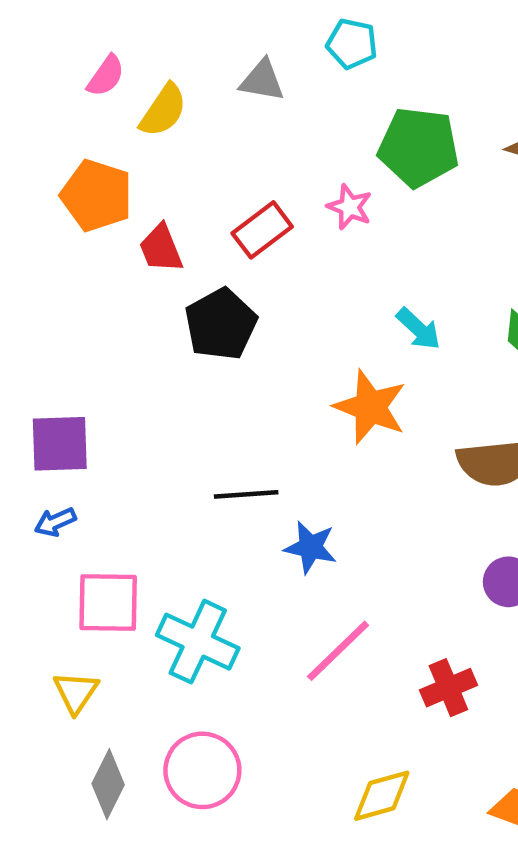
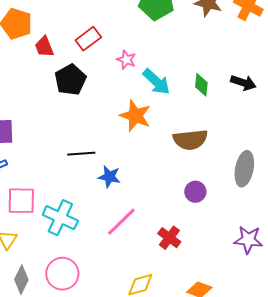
pink star: (350, 207) -> (126, 60), moved
cyan arrow: (419, 329) -> (156, 82), size x1.4
red cross: (448, 688) -> (169, 238), turned -30

